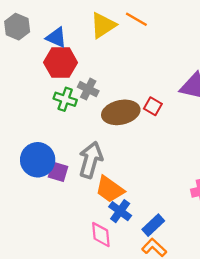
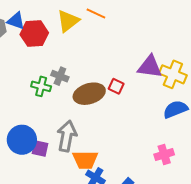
blue triangle: (56, 38) -> (16, 21), moved
red hexagon: (61, 62) -> (34, 34), moved
orange trapezoid: (110, 189) -> (85, 160), turned -32

